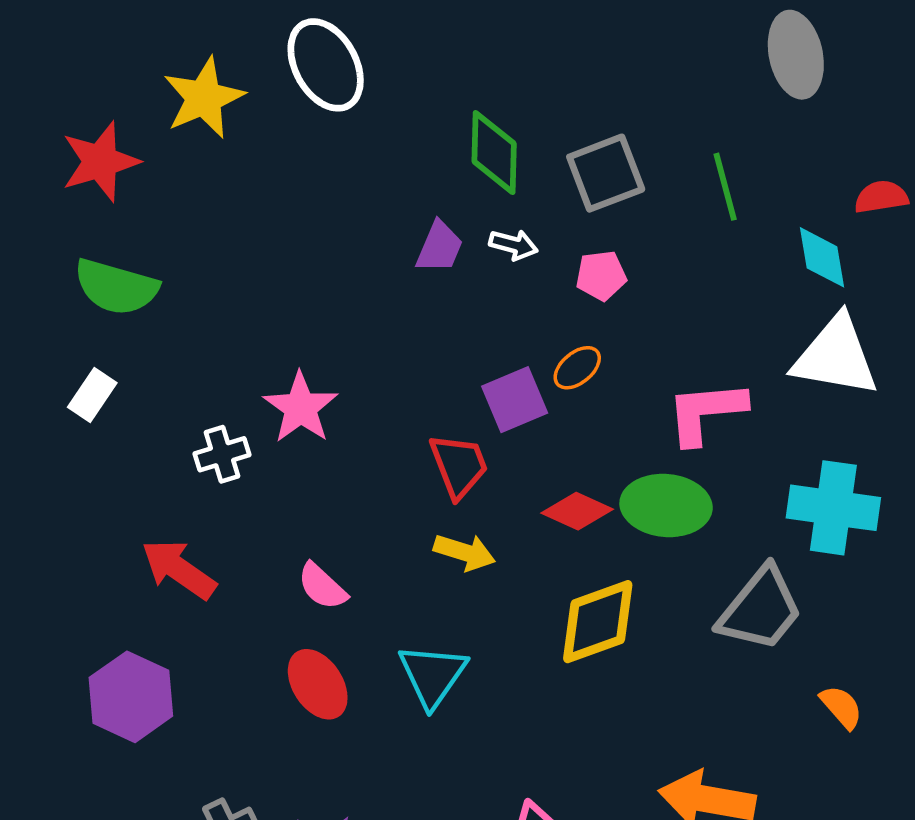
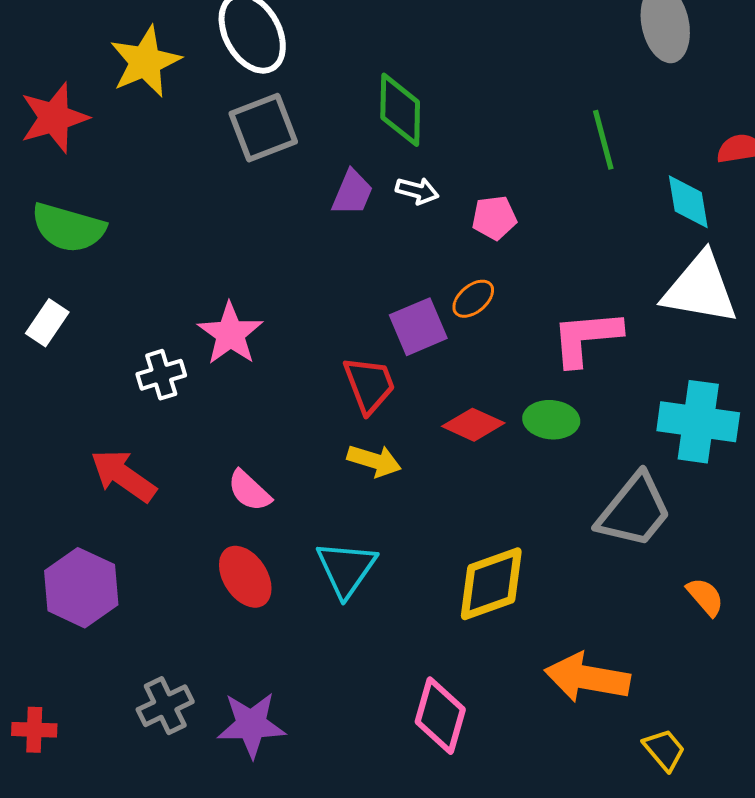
gray square: (606, 173) -> (263, 128), moved
green ellipse: (666, 505) -> (551, 420), size x0.7
yellow diamond: (598, 622) -> (491, 584), moved

